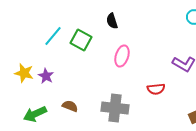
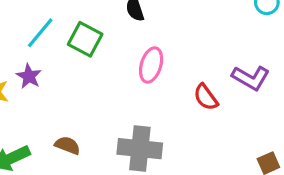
purple star: (46, 76) -> (29, 76), moved
red semicircle: (156, 89) -> (206, 97), moved, turned 60

